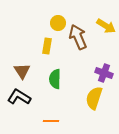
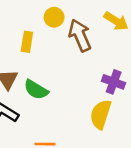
yellow rectangle: (47, 46) -> (27, 42), moved
green semicircle: (55, 79) -> (36, 90), moved, turned -60

